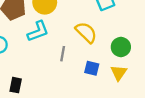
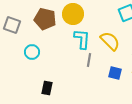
cyan L-shape: (38, 31) -> (82, 39), moved, turned -65

